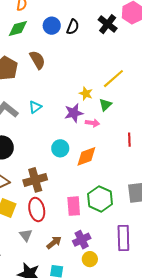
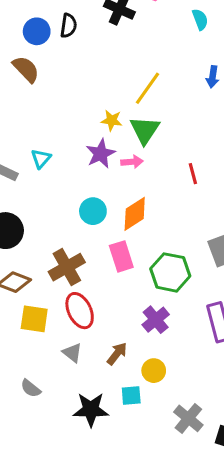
brown semicircle: (37, 60) -> (26, 69), moved
green triangle: (105, 105) -> (145, 130), size x1.5
pink rectangle: (74, 206) -> (121, 256), moved
purple cross: (82, 240) -> (156, 320), moved
yellow circle: (90, 259) -> (154, 371), moved

